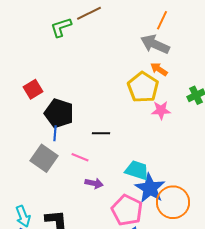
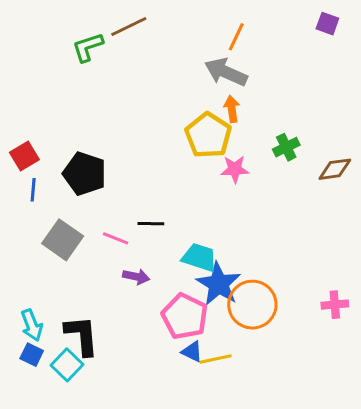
orange arrow: (159, 69) -> (232, 109), turned 48
red square: (33, 89) -> (24, 156), moved
blue line: (55, 133) -> (33, 190), moved
black line: (101, 133) -> (151, 224), moved

